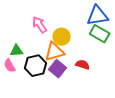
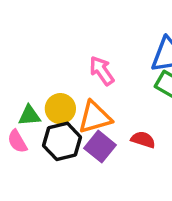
pink arrow: (40, 25) -> (102, 71), moved
yellow circle: (62, 37) -> (60, 109), moved

